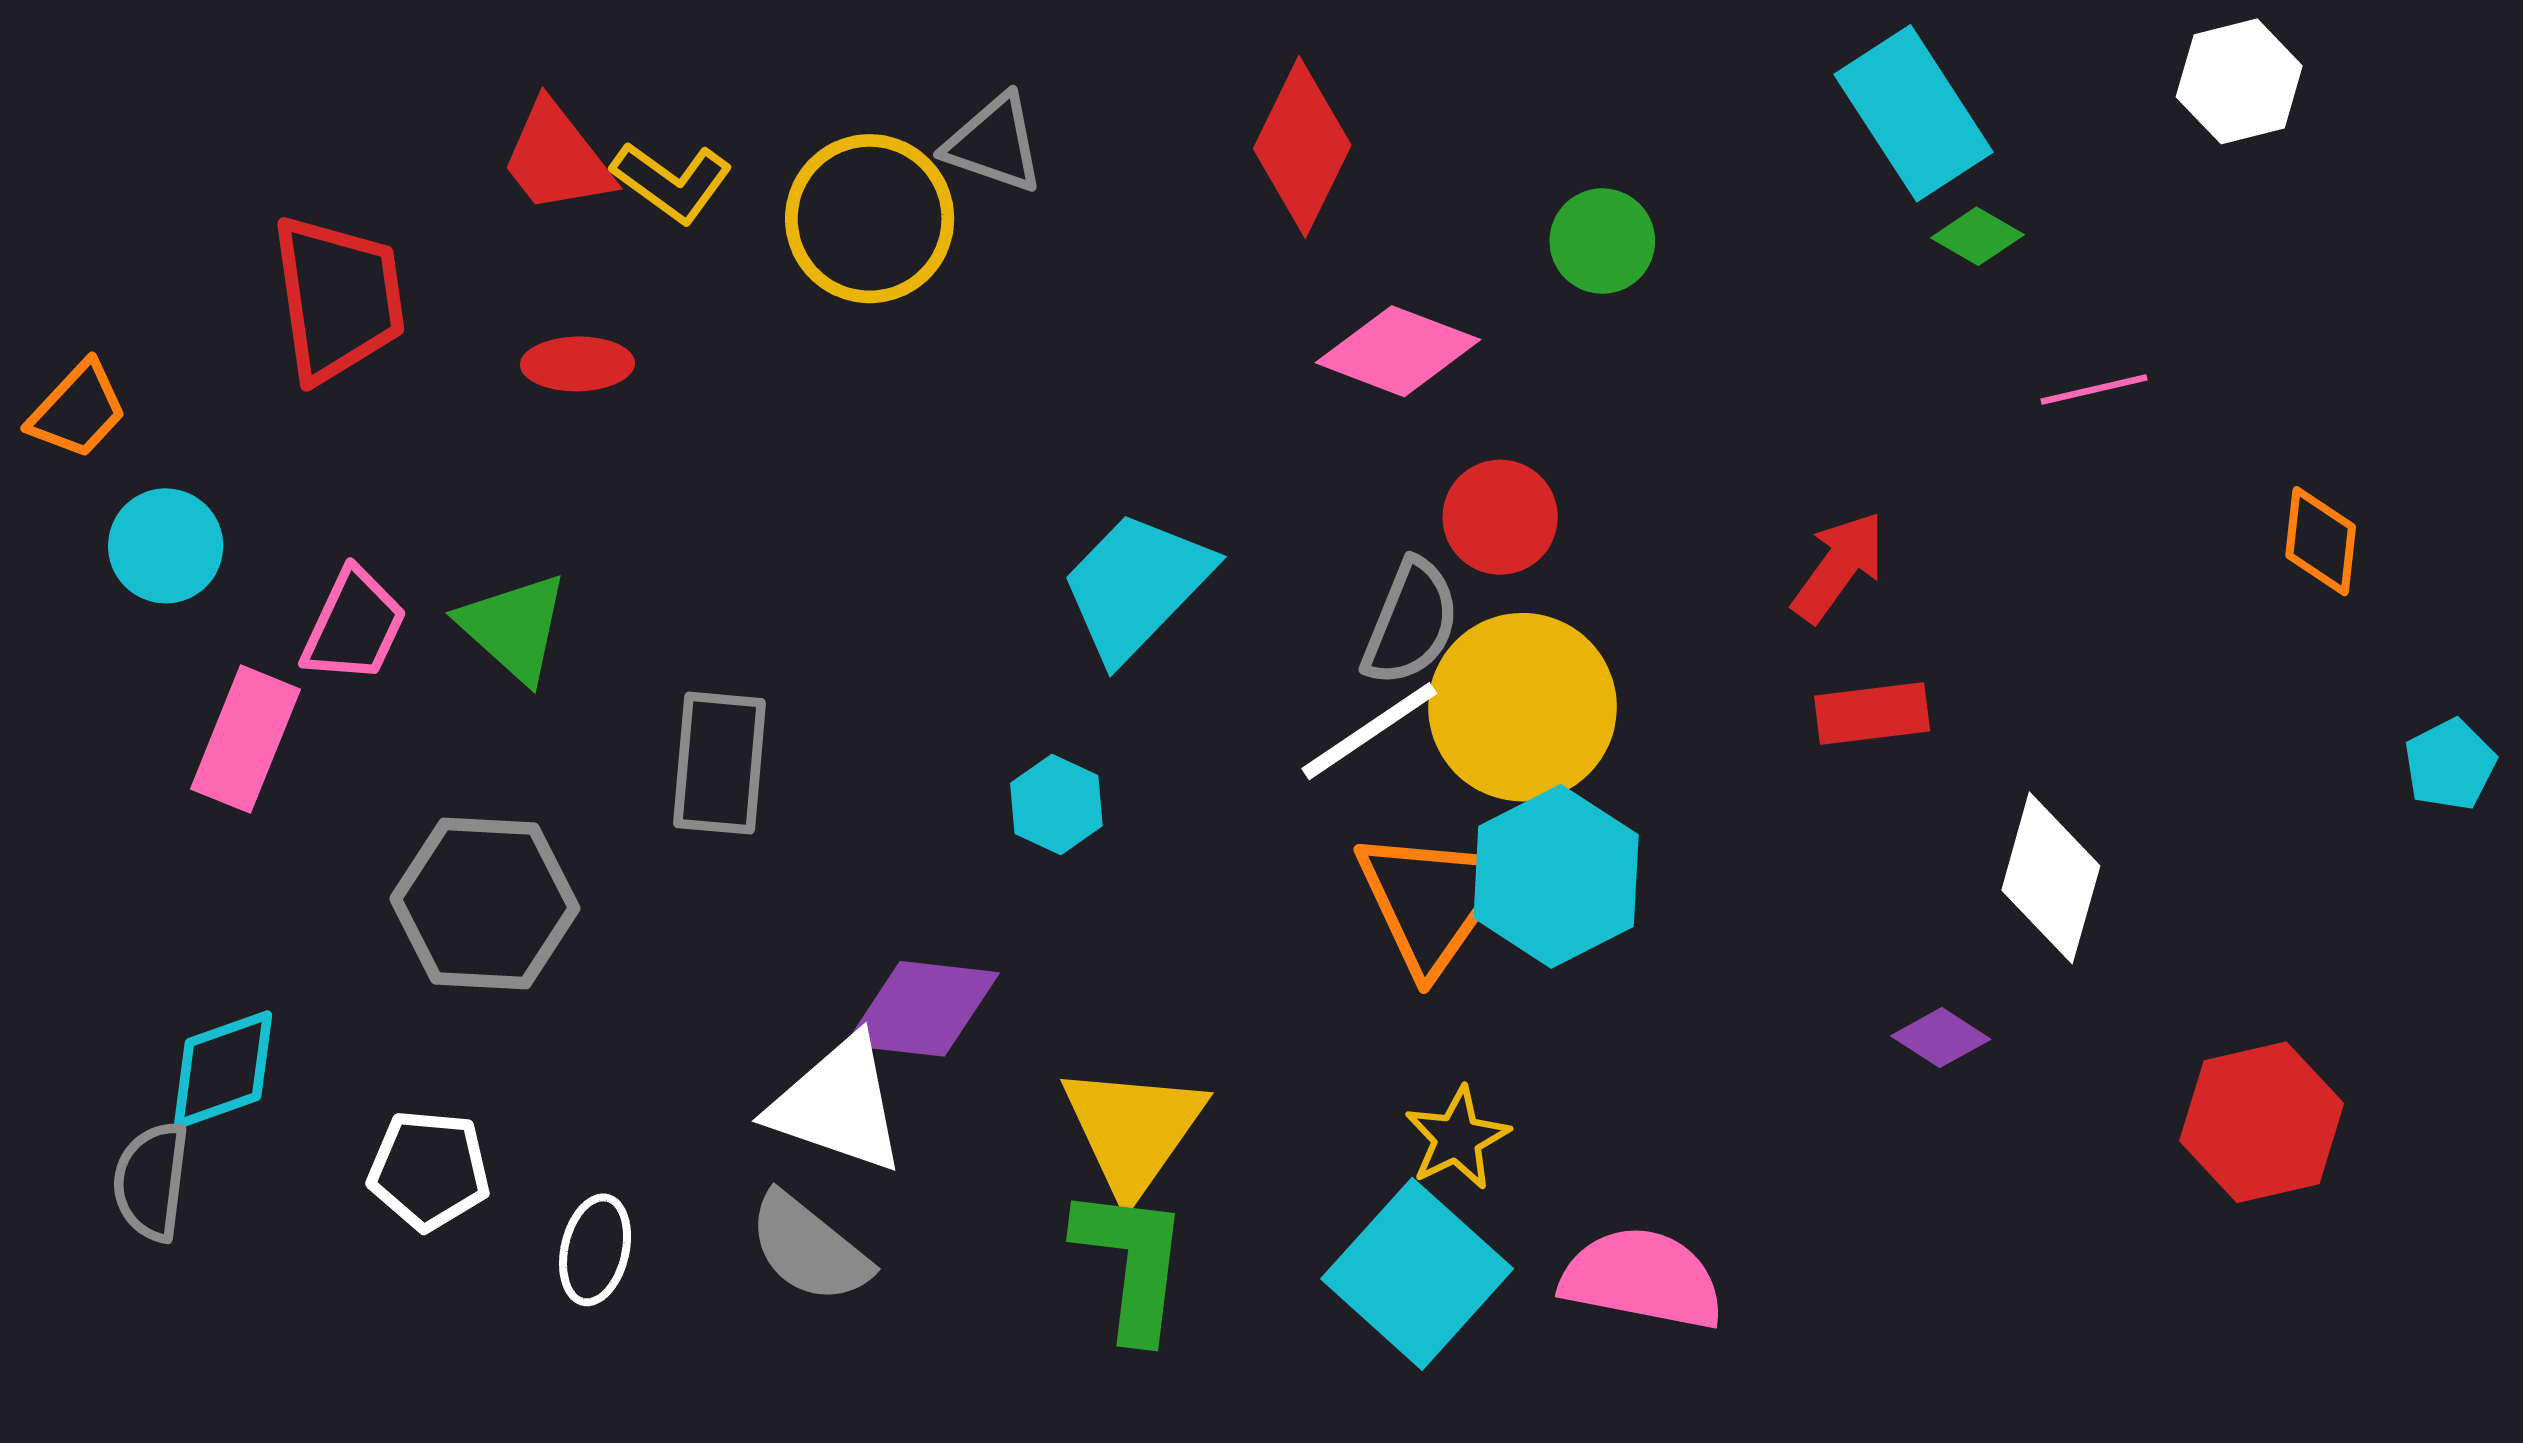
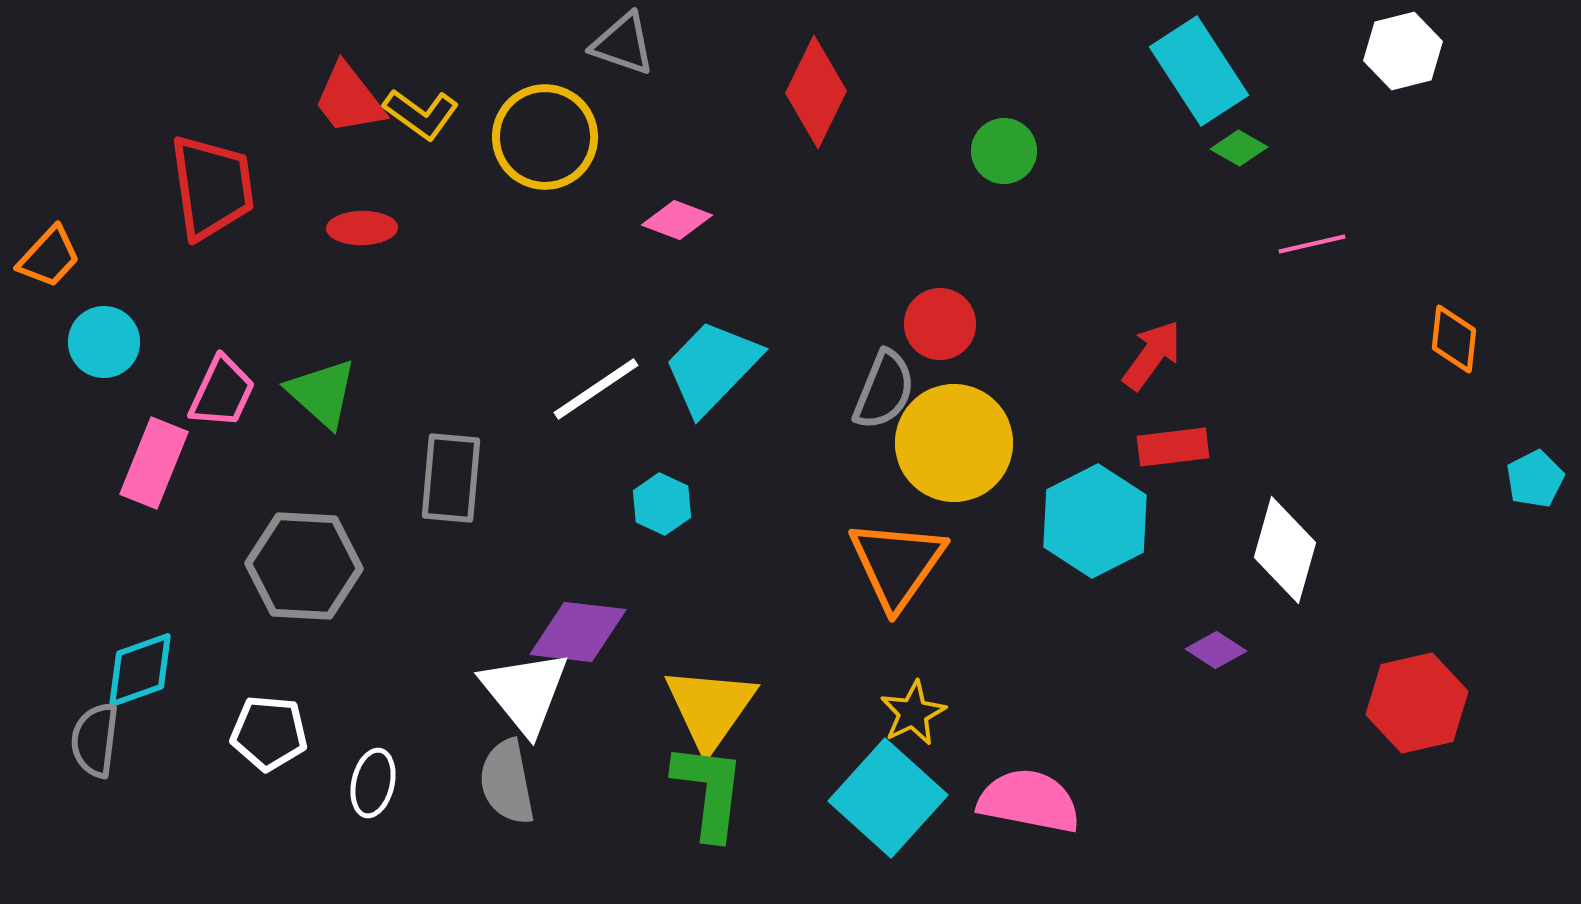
gray triangle: (994, 144) -> (623, 44), moved
pink diamond: (1398, 351) -> (677, 220), moved, size x0.7
white line: (1369, 731) -> (596, 389), moved
cyan hexagon: (1556, 876) -> (1095, 521), moved
white triangle: (838, 1105) -> (525, 692), turned 32
gray semicircle: (809, 1248) -> (507, 782), turned 40

